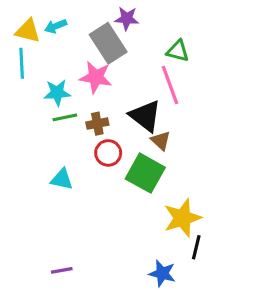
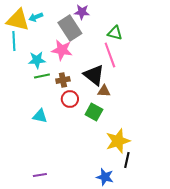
yellow triangle: (28, 31) -> (18, 20), size x1.4
brown triangle: (161, 141) -> (104, 91), turned -40
green square: (145, 173) -> (94, 112), size x0.7

